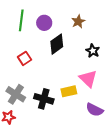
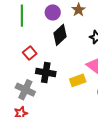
purple circle: (44, 23) -> (53, 12), moved
black cross: (44, 99) -> (46, 73), moved

